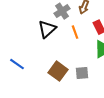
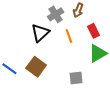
brown square: (58, 71) -> (36, 67), moved

